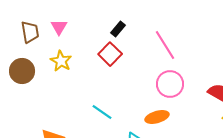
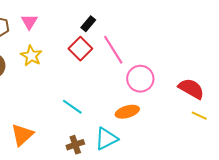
pink line: (165, 45) -> (113, 50), moved

